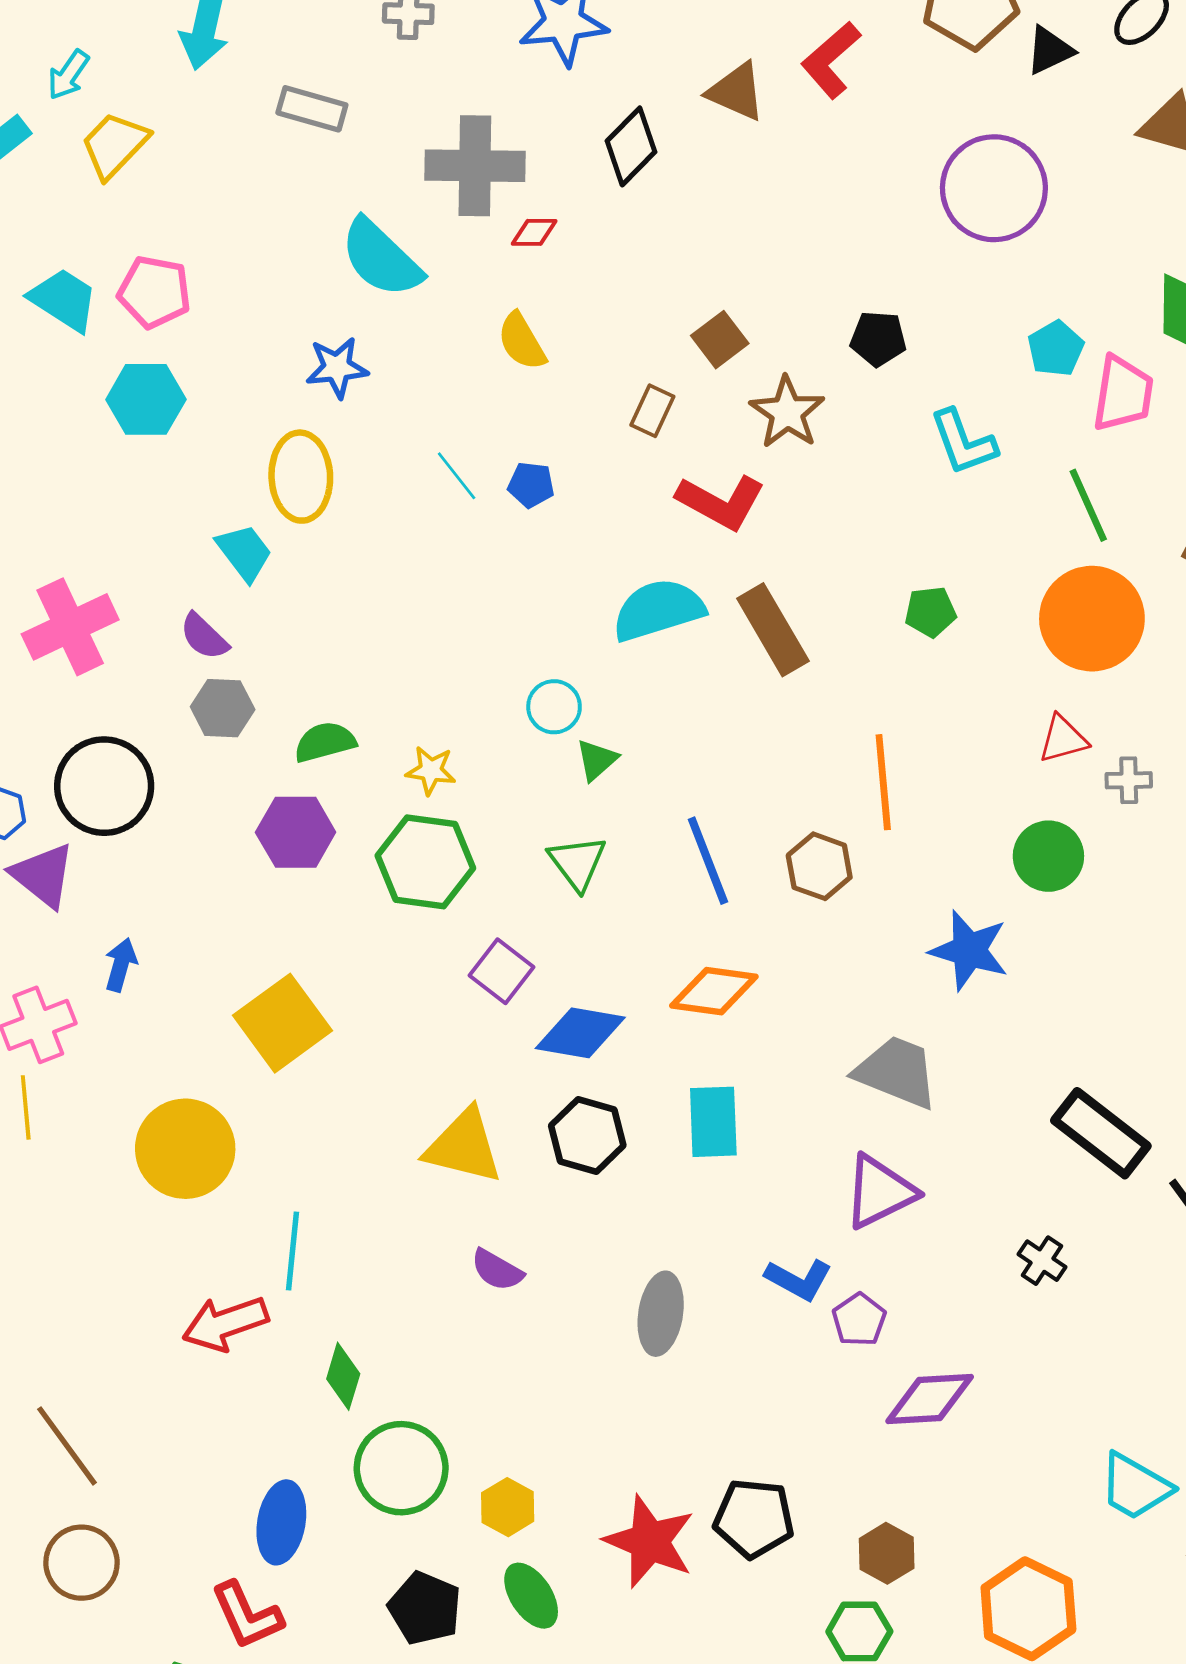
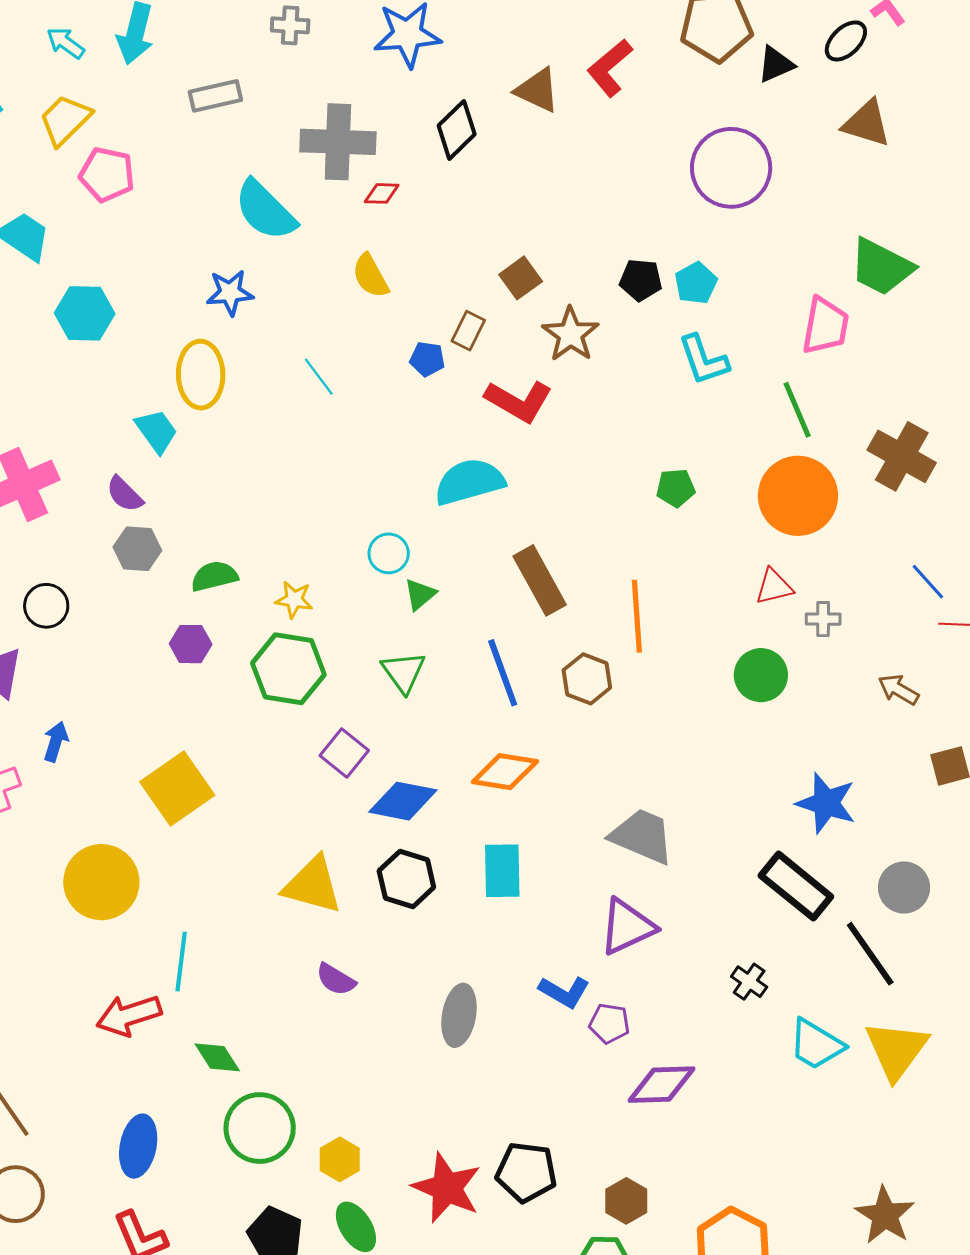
cyan arrow: (68, 75) -> (66, 43), moved, turned 90
gray rectangle: (312, 109) -> (215, 96), turned -30
pink pentagon: (154, 292) -> (107, 175), moved
cyan pentagon: (1056, 349) -> (696, 283), moved
blue pentagon: (531, 485) -> (427, 359), moved
brown rectangle: (773, 630) -> (540, 580), moved
black circle: (104, 786) -> (46, 606), size x0.6
purple hexagon: (296, 832) -> (191, 644), size x0.7
blue star: (969, 950) -> (826, 803), moved
purple pentagon: (859, 1320) -> (609, 1023), turned -30
green diamond: (343, 1376) -> (217, 1057), turned -51
cyan trapezoid: (1135, 1487) -> (816, 1045), moved
blue ellipse: (281, 1522) -> (138, 1146), moved

